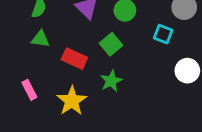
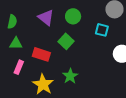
green star: (111, 81) -> (70, 76), moved
pink rectangle: (29, 90) -> (19, 67), moved, turned 56

